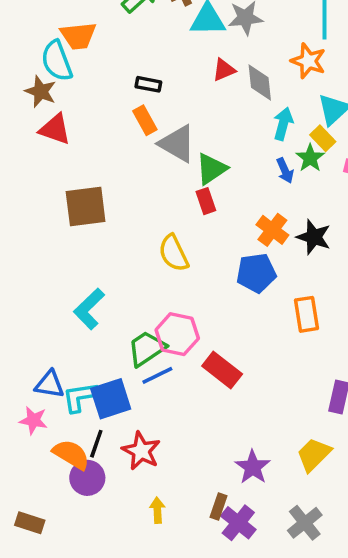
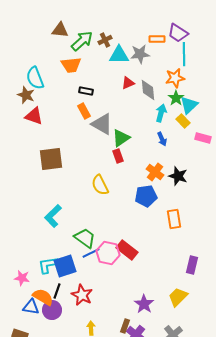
orange trapezoid: (78, 36) -> (71, 65), moved
orange star: (308, 61) -> (175, 78), turned -30
green star: (310, 158) -> (176, 98), moved
pink hexagon: (177, 334) -> (108, 253), moved
green trapezoid: (147, 348) -> (85, 238), turned 70
blue triangle: (50, 384) -> (31, 307), moved

